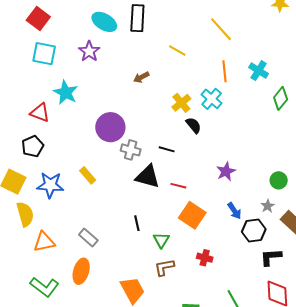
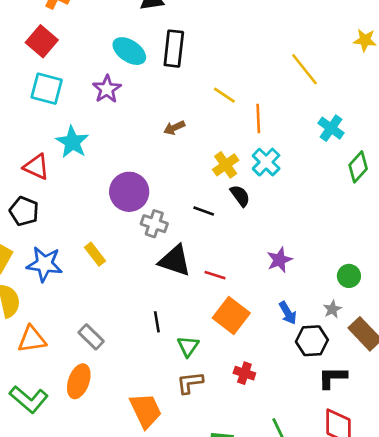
yellow line: (221, 29) -> (305, 69), moved
orange line: (225, 71) -> (258, 118), moved
black pentagon: (33, 146) -> (24, 211), turned -30
black line: (167, 149) -> (204, 211), moved

